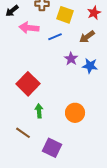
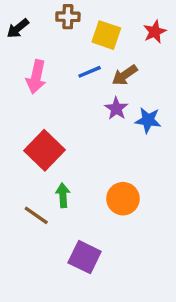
pink arrow: (29, 28) -> (36, 77), moved, turned -84
brown arrow: (87, 37) -> (125, 75), moved
brown line: (23, 133) -> (36, 215), moved

